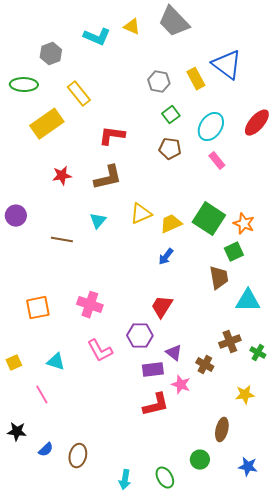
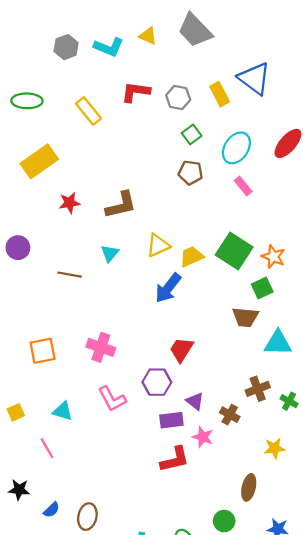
gray hexagon: (51, 54) -> (66, 47), moved
yellow rectangle: (47, 124) -> (39, 161), moved
red L-shape: (112, 136) -> (136, 92), moved
blue arrow: (166, 257) -> (168, 288), moved, size x1.6
brown trapezoid: (219, 278) -> (245, 317), turned 105

